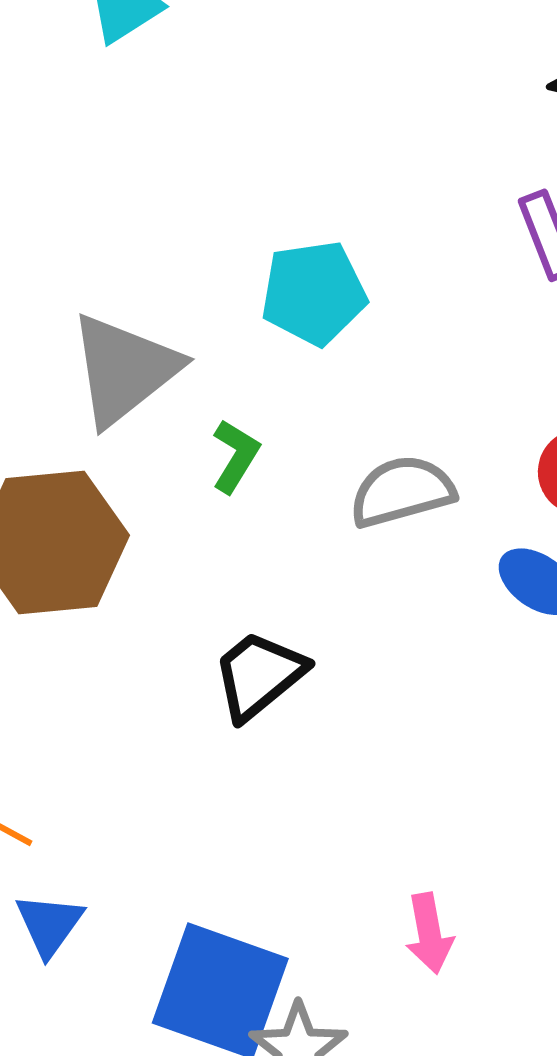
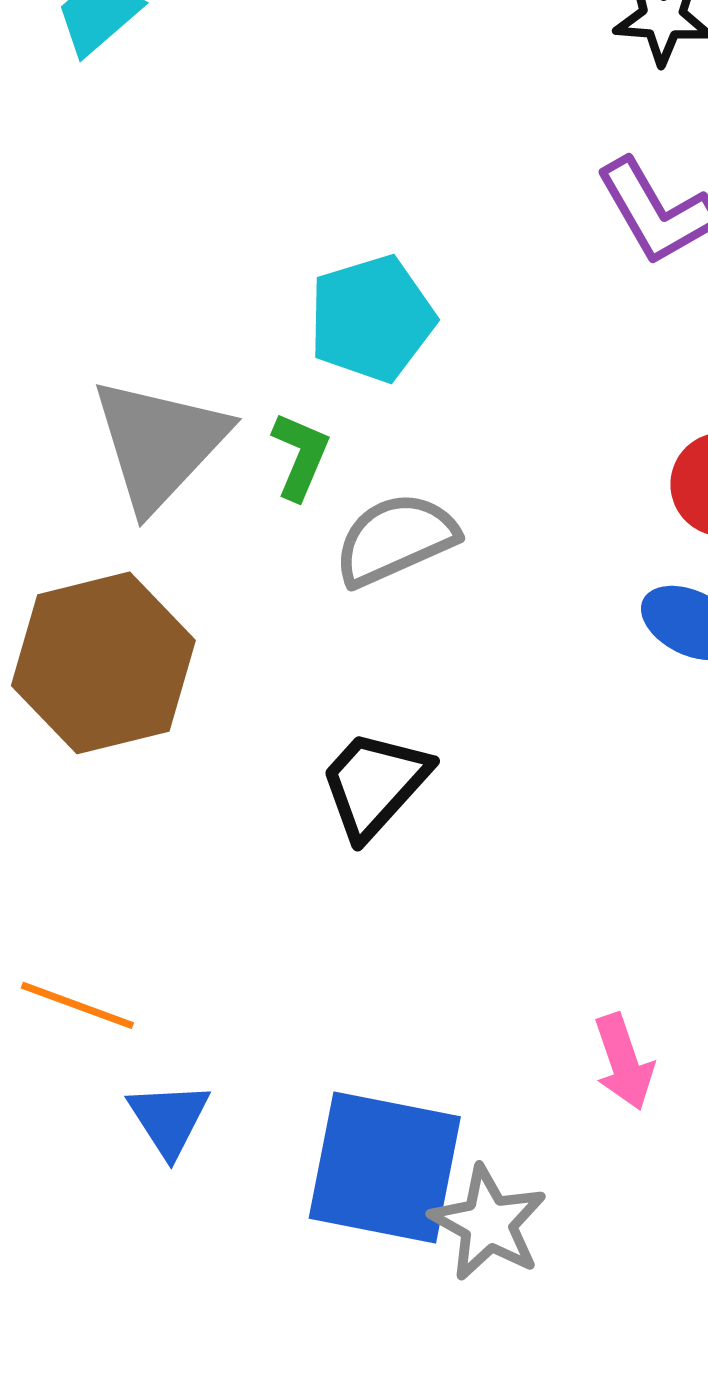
green L-shape: (235, 456) -> (300, 456), moved
gray semicircle: (402, 491) -> (395, 539), moved

